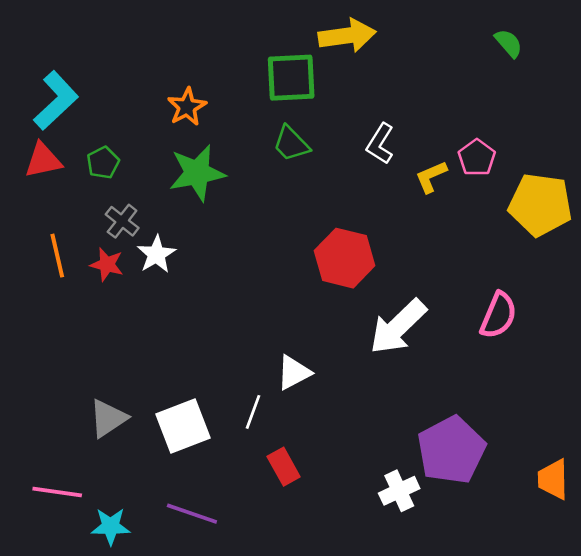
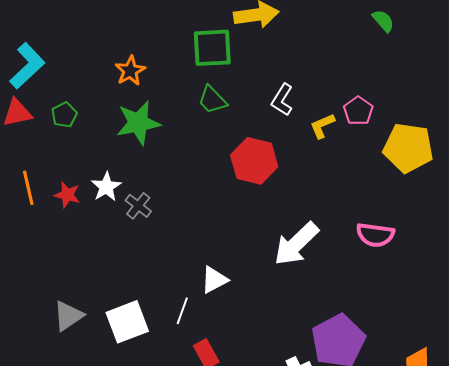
gray cross: (122, 221) -> (138, 206), moved
red hexagon: (345, 258) -> (254, 161), moved
pink semicircle: (498, 315) -> (375, 235), turned 75

